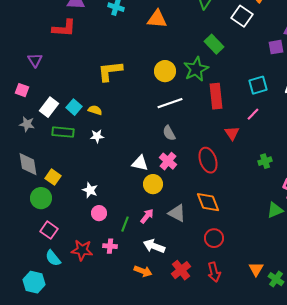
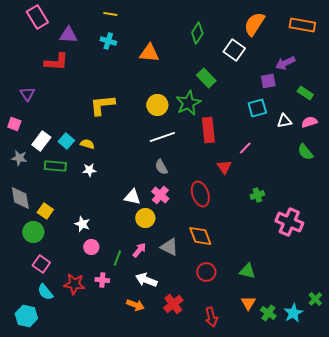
cyan square: (258, 85) -> (257, 108), moved
green triangle: (275, 210) -> (247, 271), moved, turned 36
red arrow: (214, 272) -> (211, 317), moved

